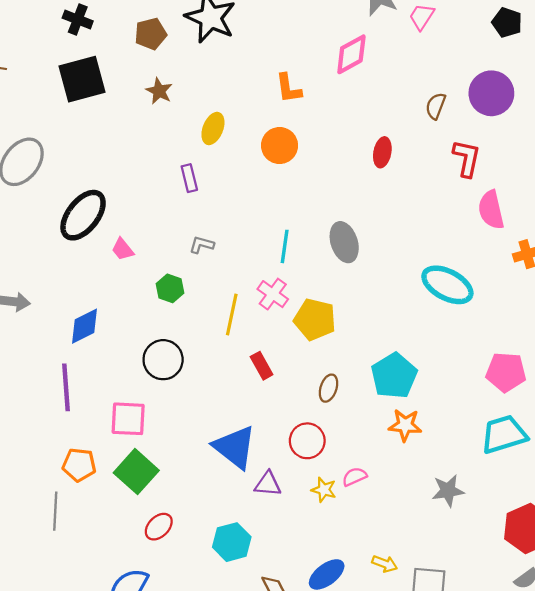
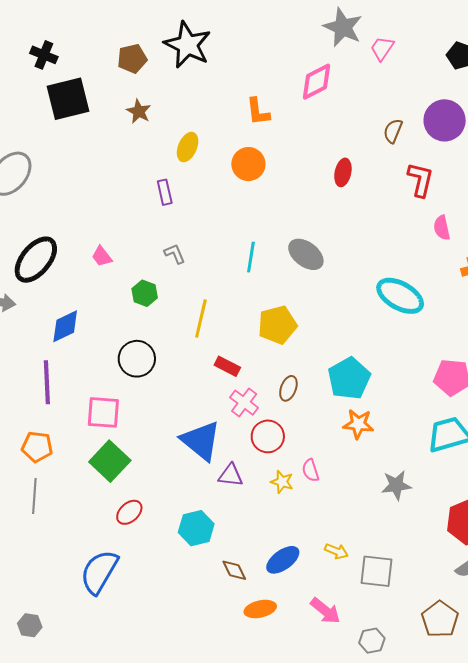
black cross: (78, 19) -> (44, 55), moved
pink semicircle: (491, 210) -> (442, 228), size x0.7
black ellipse: (83, 215) -> (36, 260), moved
gray ellipse: (344, 242) -> (306, 254), turned -36
gray L-shape: (202, 245) -> (175, 254), turned 50
pink cross: (273, 294) -> (244, 403), moved
yellow pentagon: (315, 319) -> (277, 325), turned -30
red rectangle: (262, 366) -> (227, 366), turned -35
orange pentagon: (79, 465) -> (37, 447), moved
pink semicircle: (354, 477) -> (310, 470), turned -85

